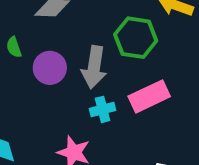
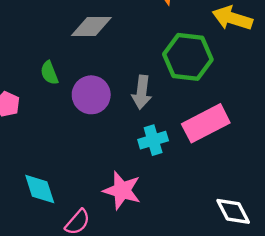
gray arrow: (94, 67) -> (142, 92), size x0.7

